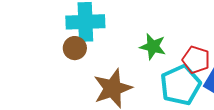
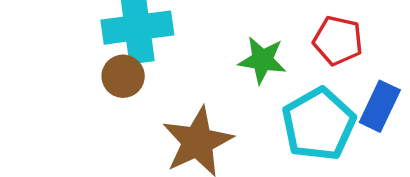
red pentagon: (196, 60) -> (338, 41), moved

